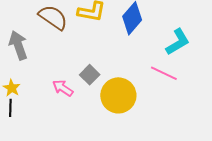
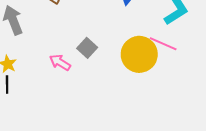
yellow circle: (118, 95) -> (139, 54), moved

